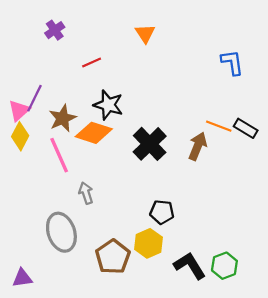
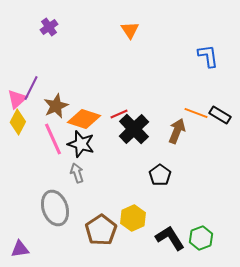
red line: (92, 62) -> (119, 114), moved
black star: (108, 105) -> (81, 144), moved
black pentagon: (162, 212) -> (160, 175), moved, turned 30

